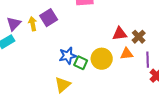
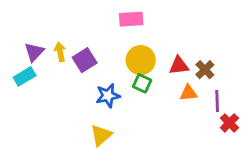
purple square: (49, 18) -> (85, 60), moved
yellow circle: (102, 59) -> (141, 60), moved
green square: (81, 63) -> (142, 83), moved

